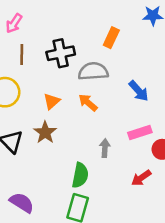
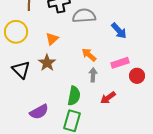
orange arrow: (88, 103) -> (89, 55), moved
red arrow: (141, 178) -> (108, 98), moved
purple semicircle: (22, 203) -> (39, 112), moved, turned 120

